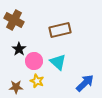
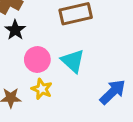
black star: (19, 49) -> (15, 30), moved

